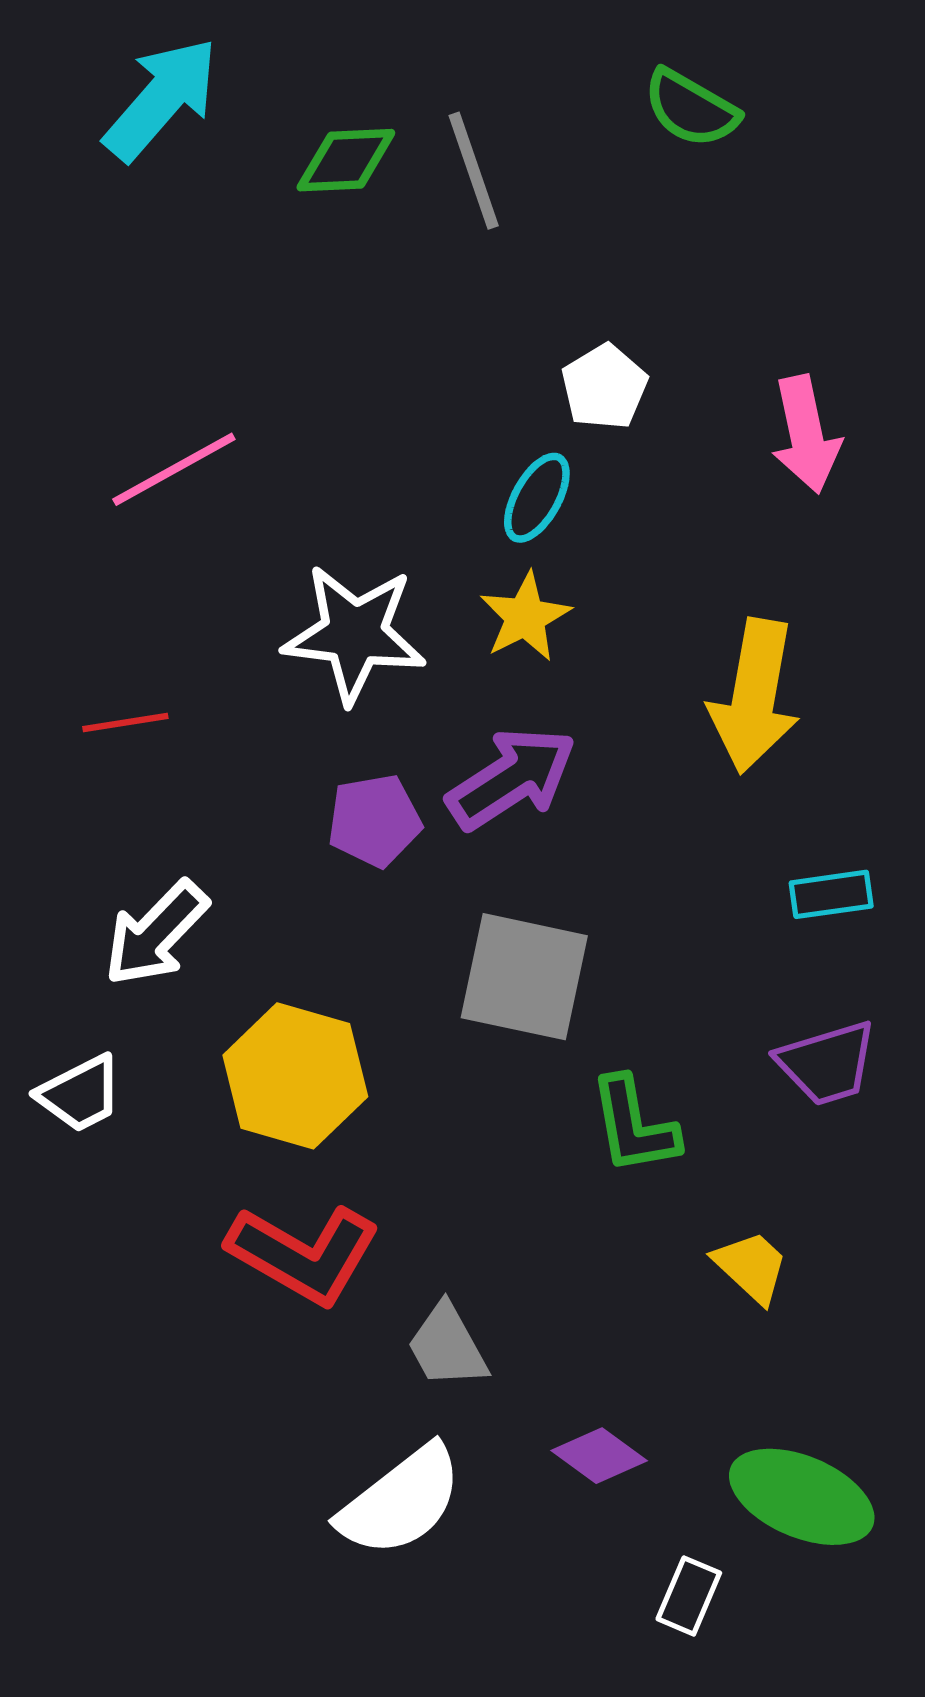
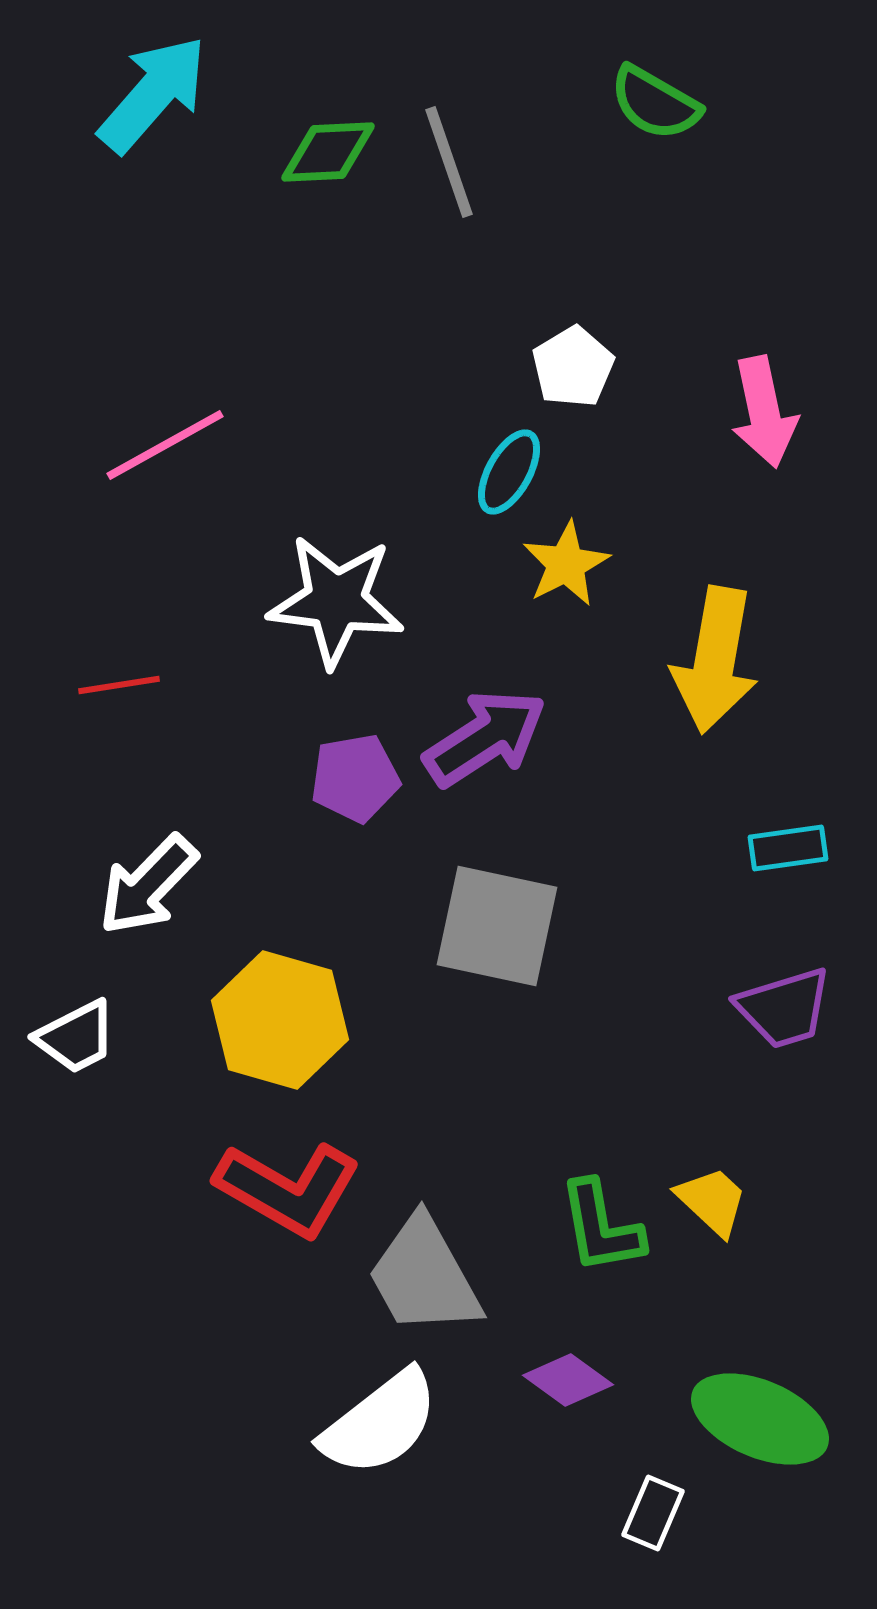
yellow star: (525, 617) -> (566, 564), moved
green L-shape: (634, 1125) -> (601, 1227), moved
gray trapezoid: (447, 1346) -> (424, 1276), size x1.5

